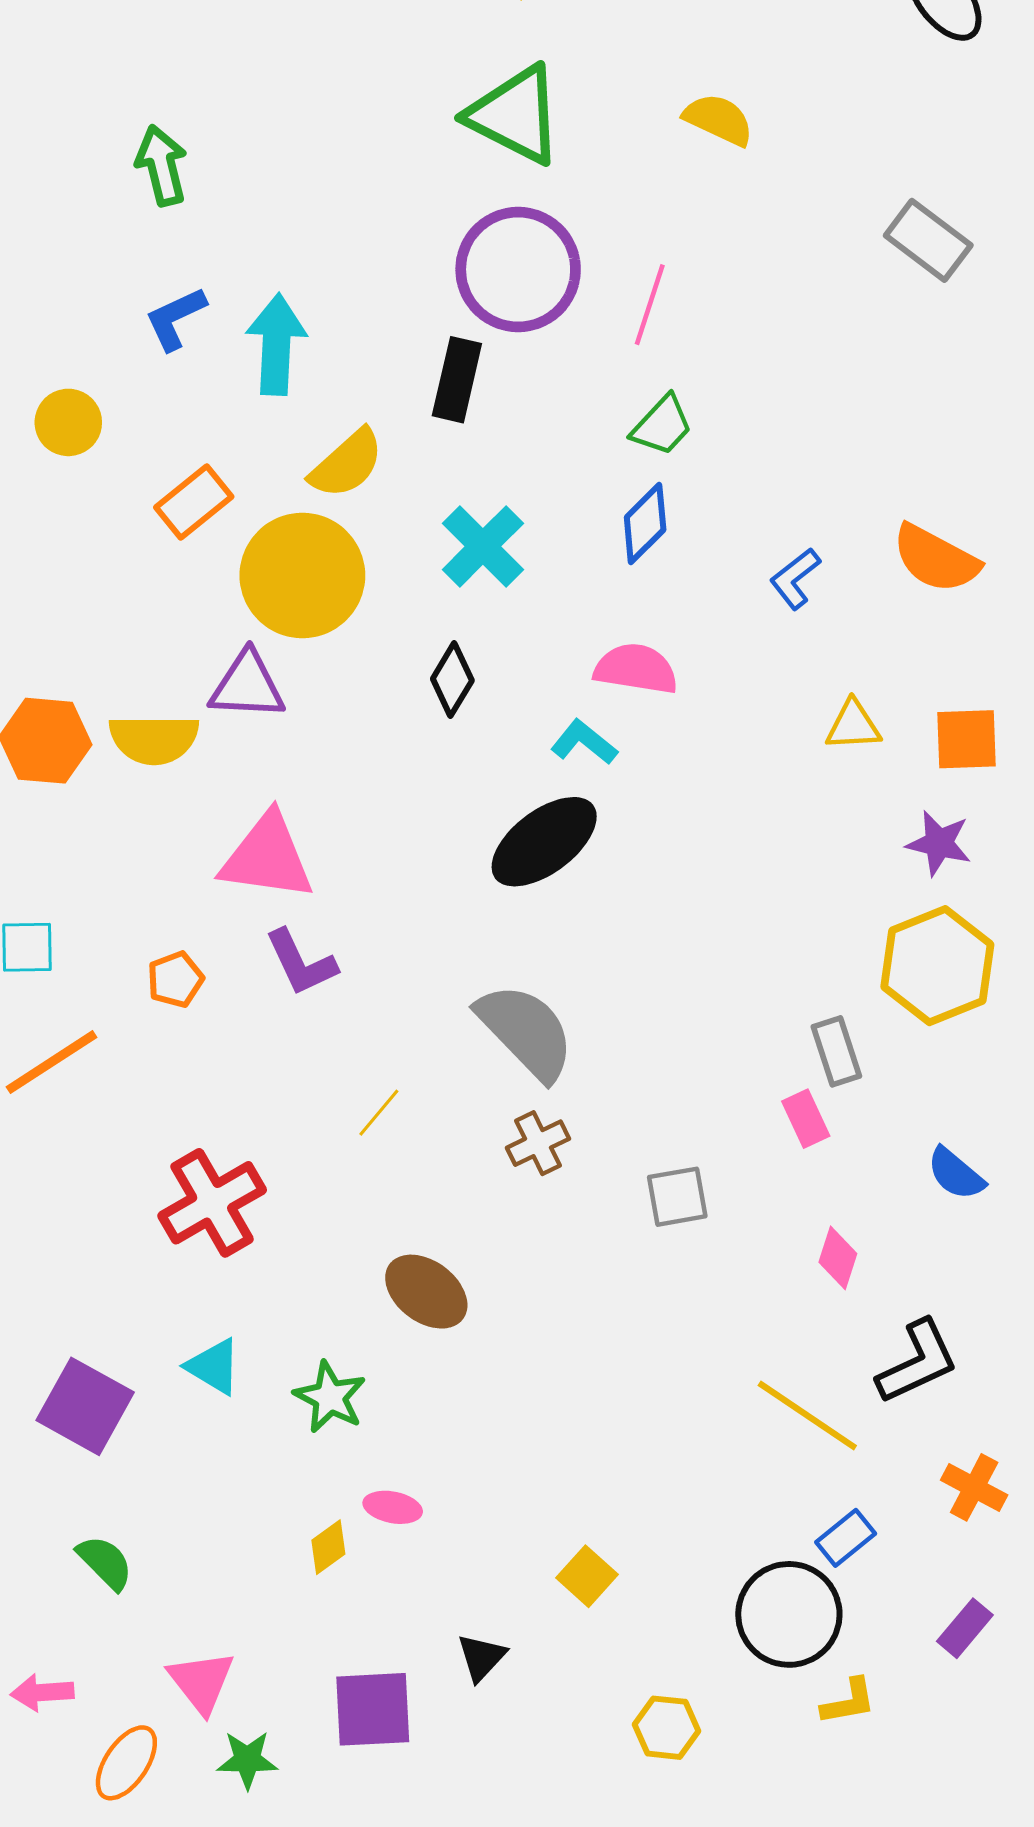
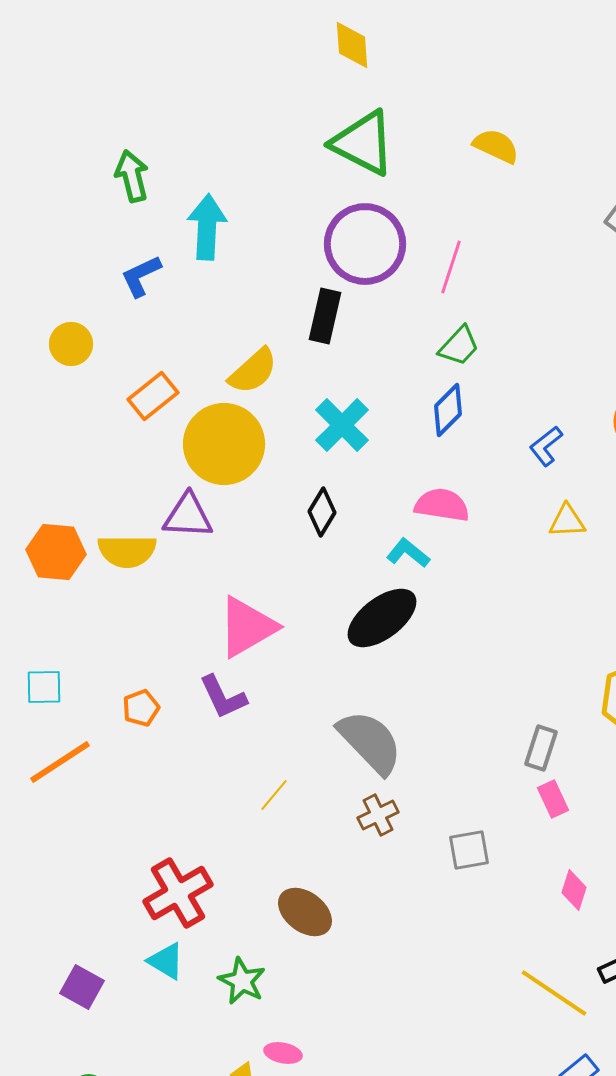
cyan arrow: (276, 344) -> (207, 227), moved
yellow triangle: (853, 725) -> (567, 521), moved
pink triangle: (267, 857) -> (247, 627), moved, turned -38
gray rectangle: (836, 1051) -> (541, 748), moved, turned 36
red cross: (212, 1203) -> (178, 893), moved
purple square: (85, 1406) -> (82, 987), size x0.7

